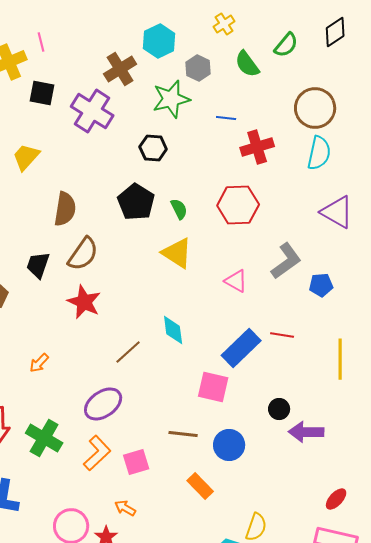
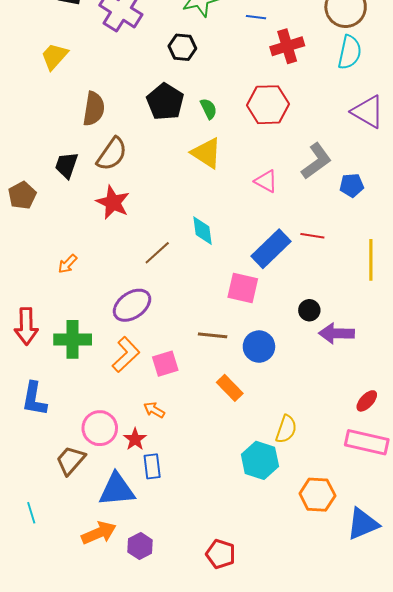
green cross: (44, 438) -> (73, 339), turned -30

